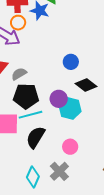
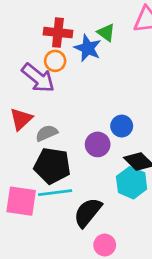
purple circle: (59, 99) -> (98, 144), moved
cyan hexagon: (70, 108) -> (132, 183), moved
black semicircle: (36, 137) -> (88, 212), moved

